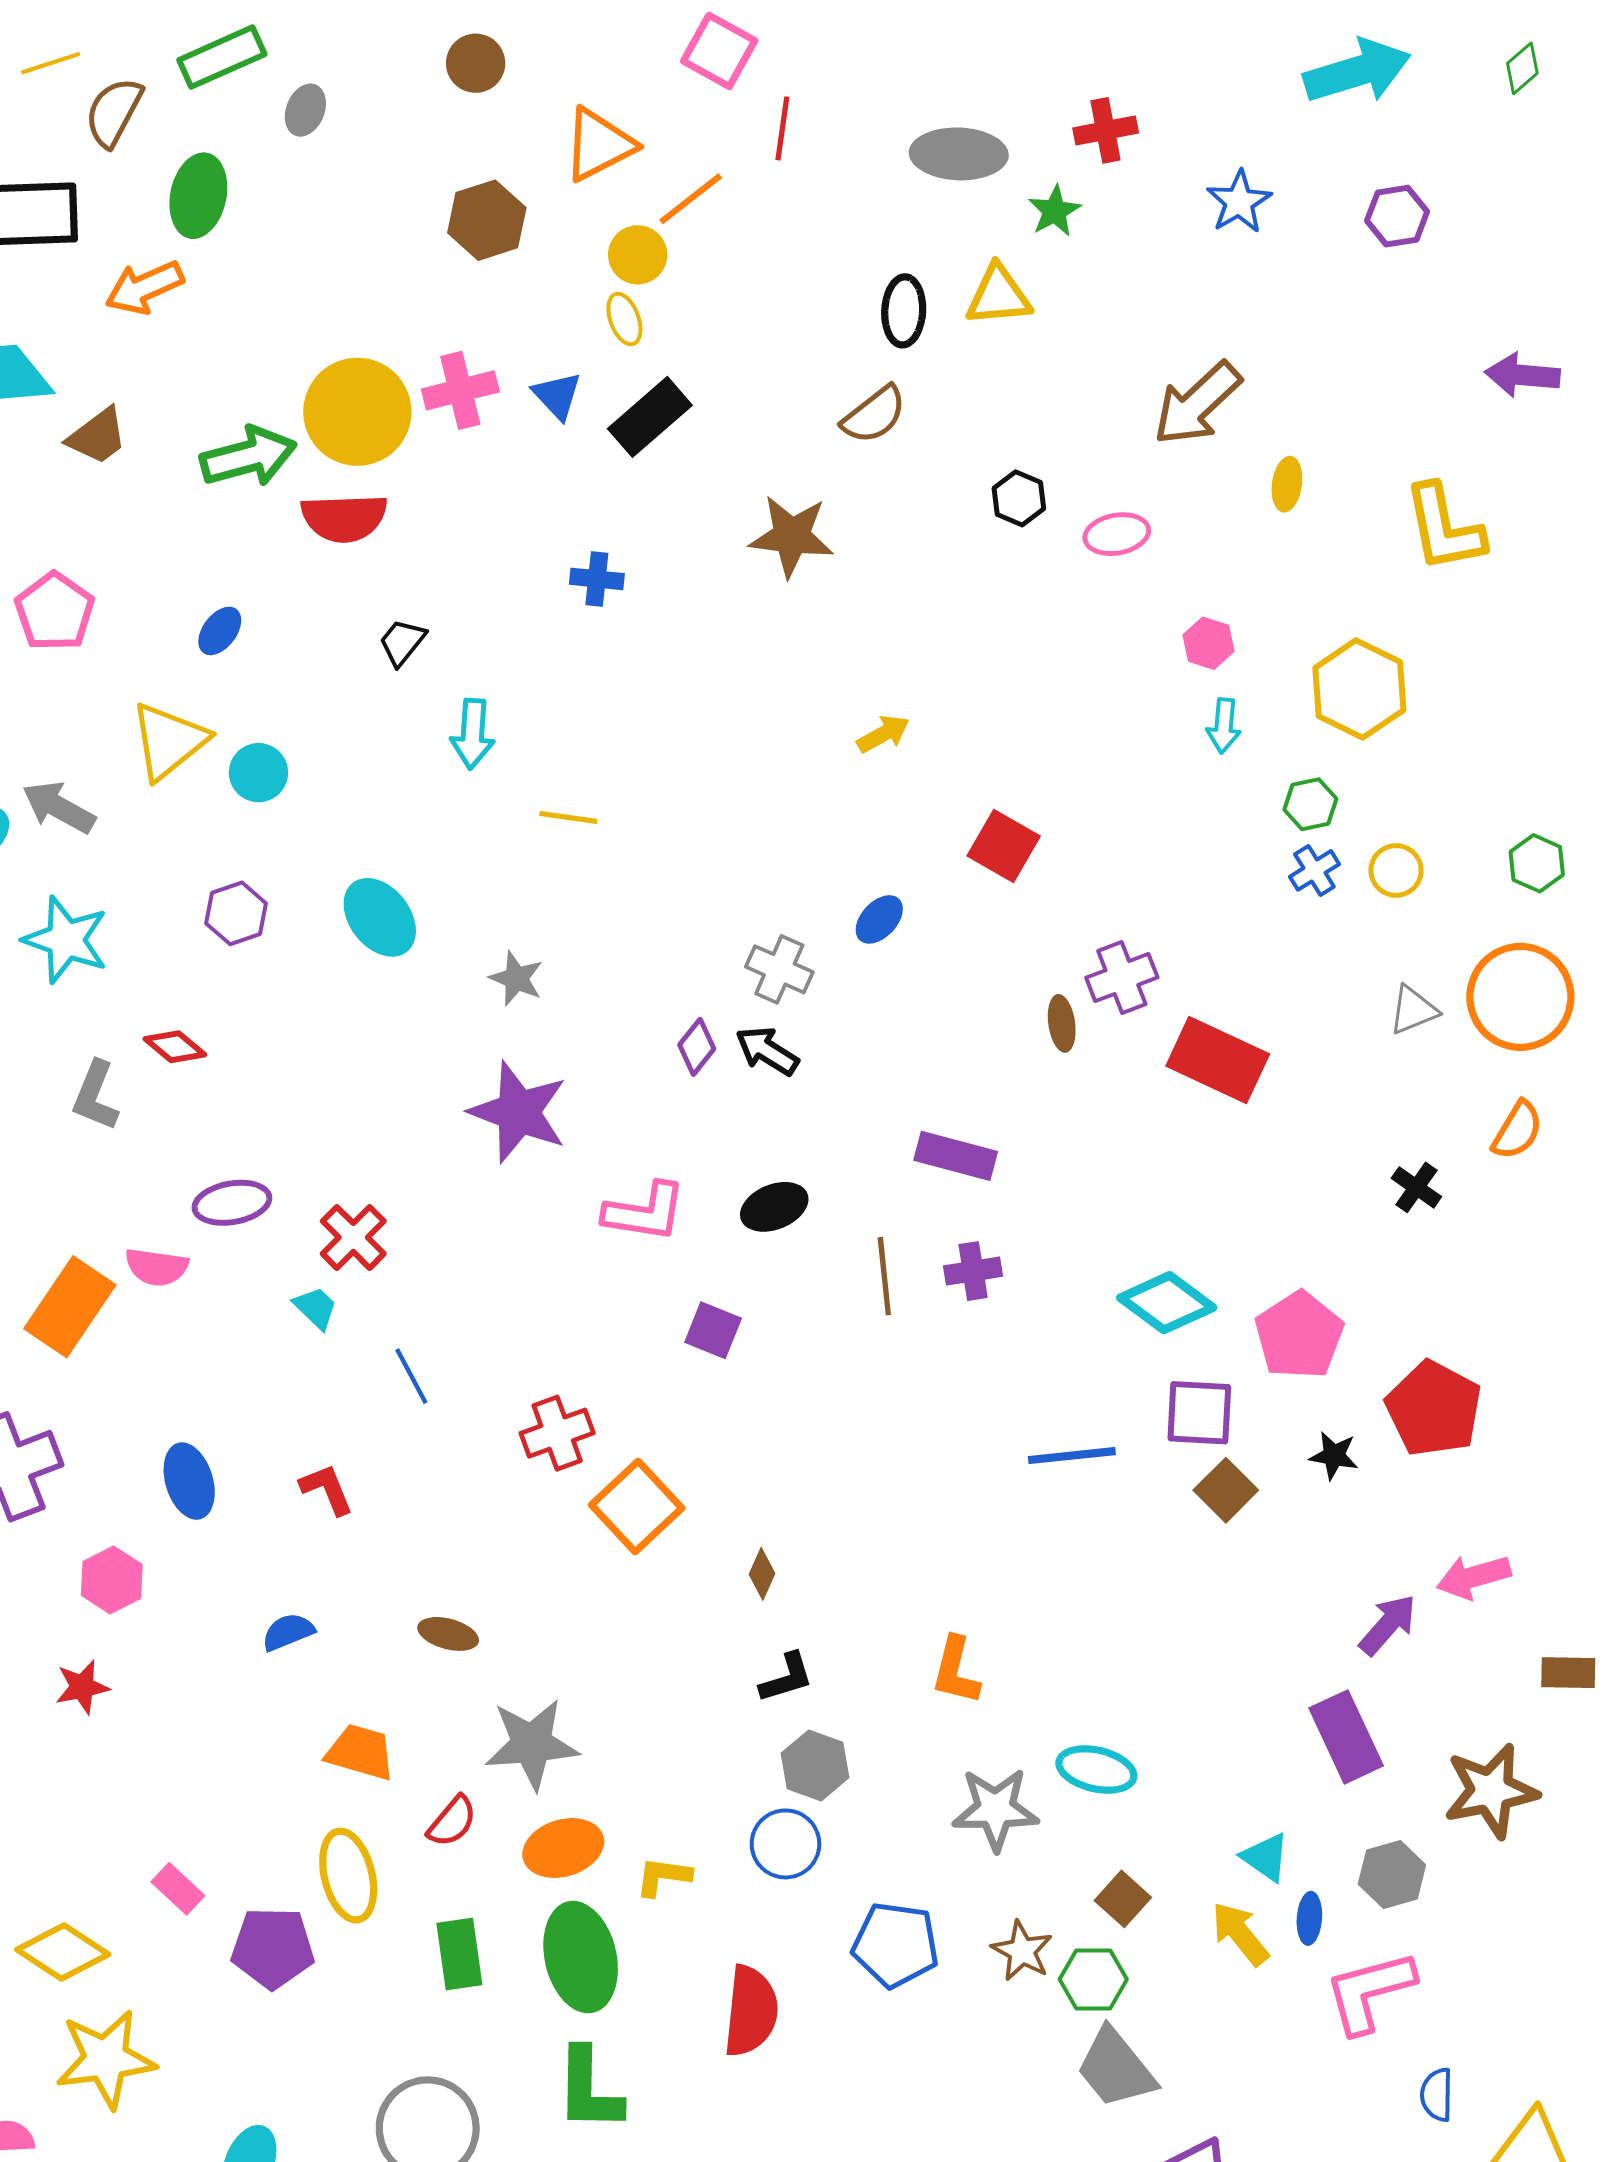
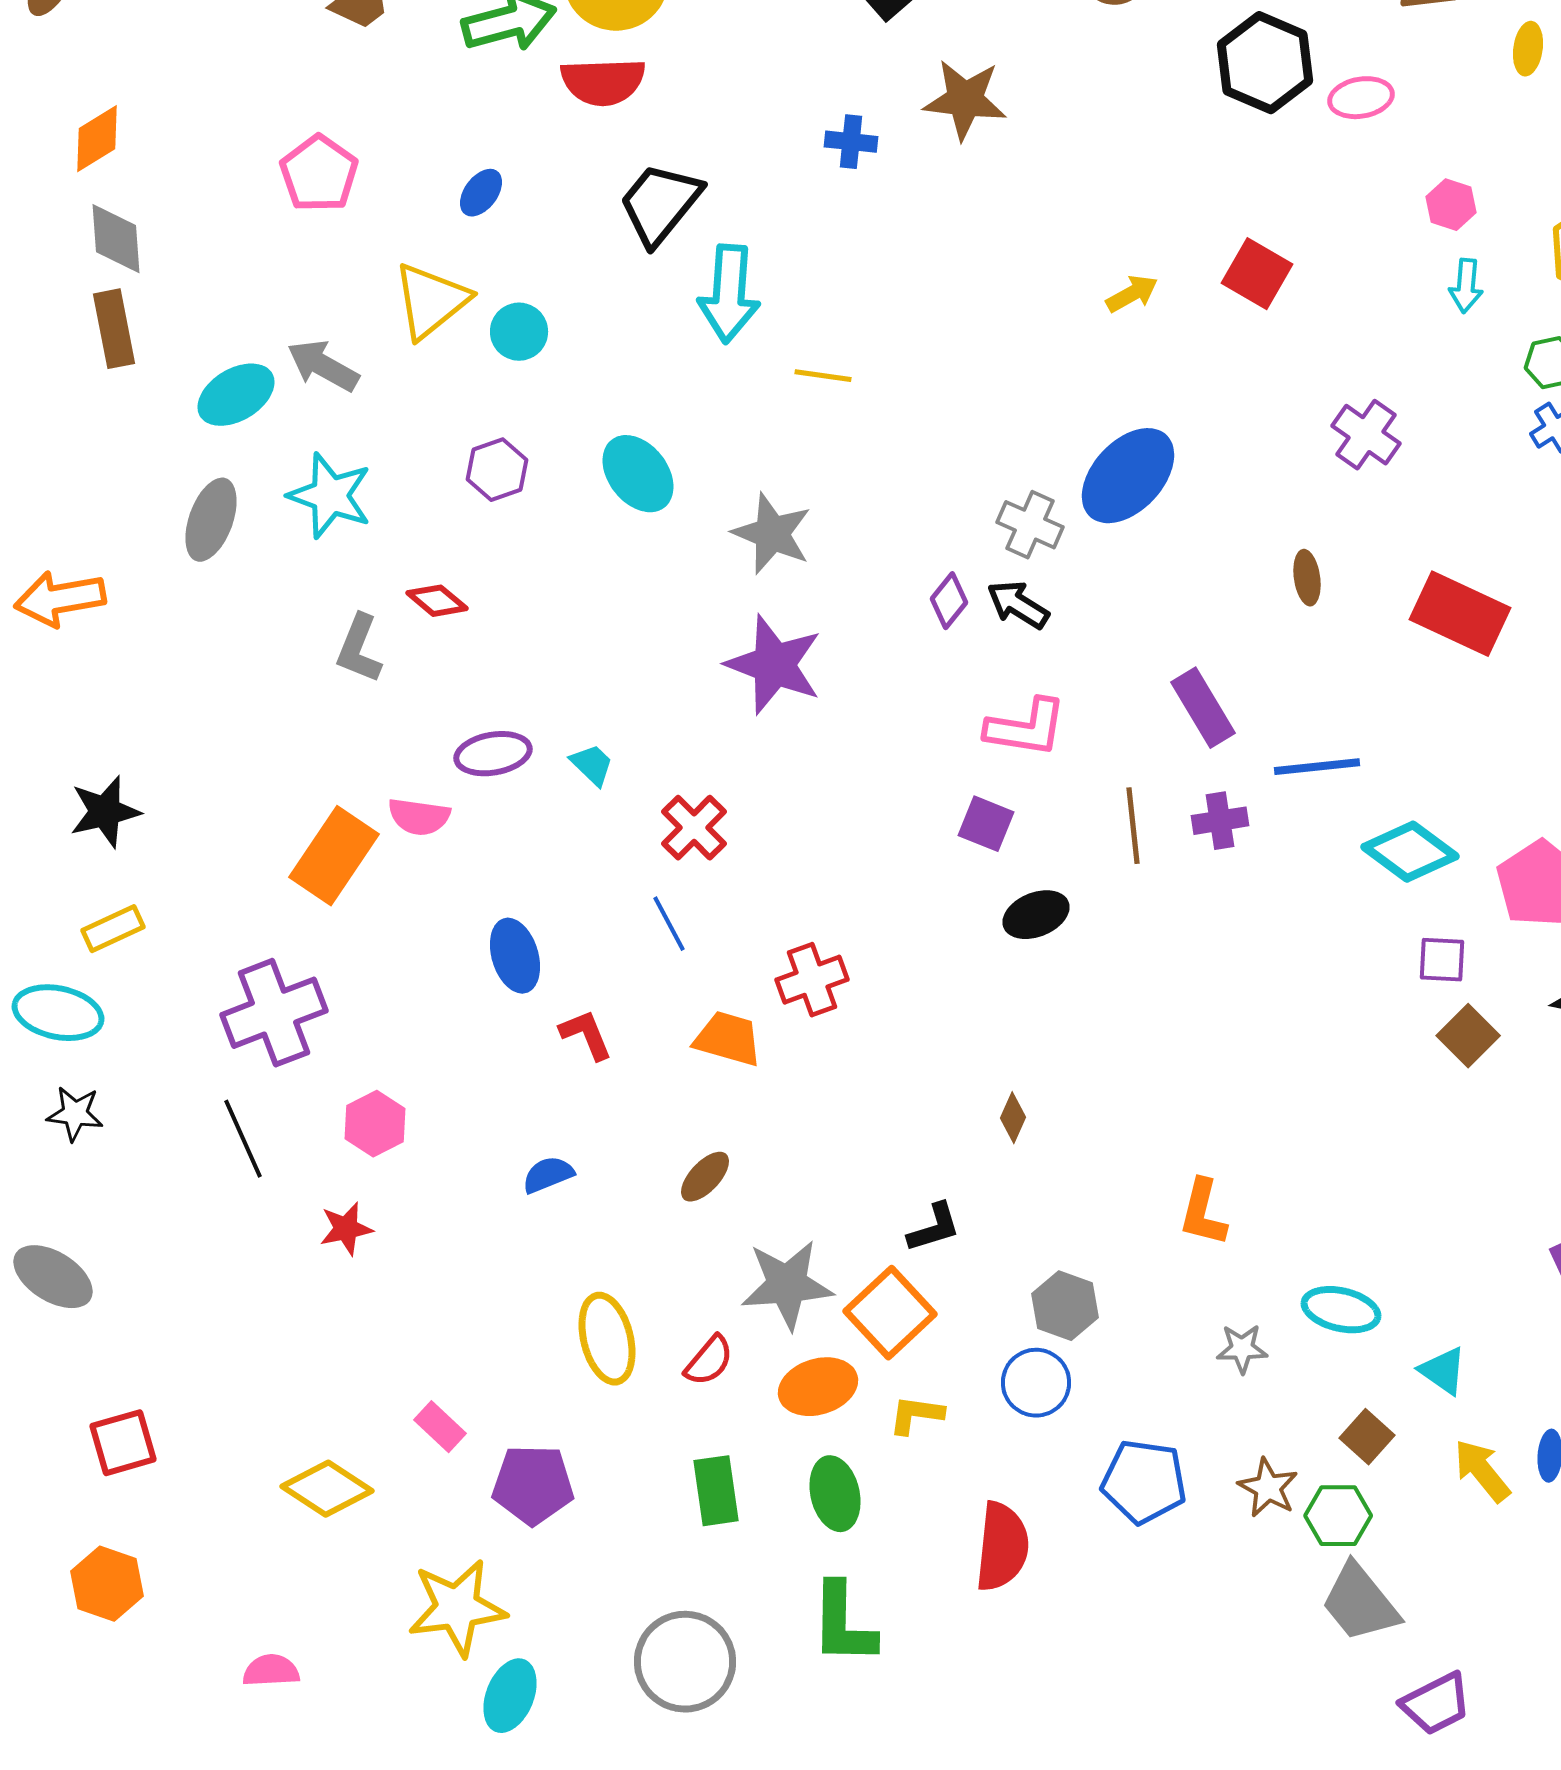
black hexagon: (1019, 498) -> (1265, 63), size x1.8
brown star: (792, 536) -> (965, 100), moved
black trapezoid: (402, 642) -> (660, 204), size x1.8
cyan arrow: (473, 734) -> (729, 294), size x1.4
red square: (1004, 846) -> (1257, 274), moved
blue ellipse: (879, 919) -> (1128, 476), size x2.0
purple cross: (1122, 978) -> (1366, 435), moved, turned -34
gray star: (516, 979) -> (772, 534), size x1.5
purple rectangle: (956, 1156) -> (1203, 708), turned 44
black ellipse: (774, 1207) -> (1036, 915), moved
pink L-shape: (645, 1212) -> (1026, 728), moved
red cross: (353, 1237) -> (694, 828), moved
cyan trapezoid: (316, 1308) -> (592, 765), moved
purple square: (713, 1330) -> (986, 824), moved
purple square: (1199, 1413) -> (1442, 960), size x0.7
blue line: (1072, 1456) -> (1317, 767), moved
blue ellipse: (189, 1481) -> (515, 956), moved
orange square: (637, 1507) -> (890, 1313), moved
brown ellipse: (448, 1634) -> (705, 1177), turned -62
black L-shape: (786, 1678) -> (934, 1228), moved
orange trapezoid: (360, 1752) -> (728, 1039), moved
gray star: (995, 1809) -> (1242, 1349), size x0.6
cyan triangle: (1266, 1857) -> (1443, 1371), moved
yellow ellipse: (348, 1876) -> (607, 1339), moved
green ellipse: (581, 1957) -> (835, 1494), size x0.7
yellow star: (106, 2059) -> (457, 1608), moved

